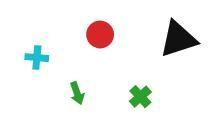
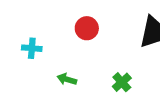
green arrow: (77, 93) -> (67, 79), turned 126

